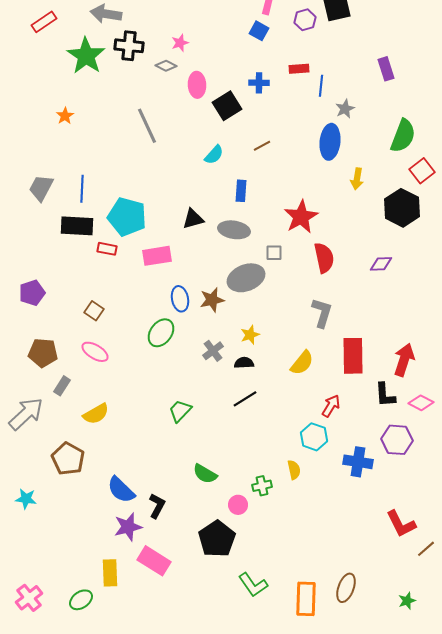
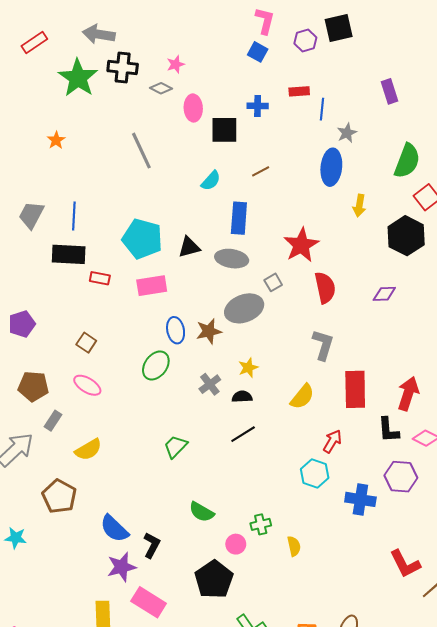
black square: (227, 106) -> (224, 130), turned 32
blue rectangle: (241, 191) -> (239, 218), size x1.4
cyan pentagon: (127, 217) -> (142, 239), moved
gray square: (274, 253) -> (273, 282), turned -30
yellow semicircle: (294, 470) -> (294, 546), moved

